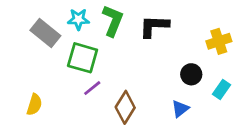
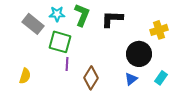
black circle: (191, 74) -> (139, 54), size x1.6
purple line: (92, 88) -> (67, 64), turned -48
cyan rectangle: (222, 89) -> (161, 78), moved

